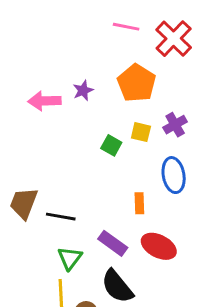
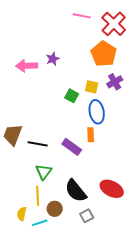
orange pentagon: (136, 83) -> (104, 54), moved
blue ellipse: (174, 175) -> (97, 112), moved
purple rectangle: (113, 243) -> (72, 147), moved
red ellipse: (159, 246) -> (112, 189), moved

